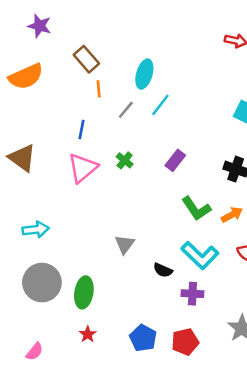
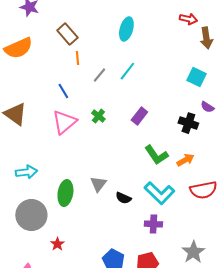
cyan ellipse: (144, 74) -> (126, 29), moved
blue line: (81, 130) -> (63, 91), turned -42
black semicircle: (163, 270) -> (123, 198), moved
green ellipse: (84, 292) -> (65, 193), moved
red star: (88, 334) -> (57, 244), moved

